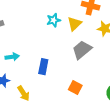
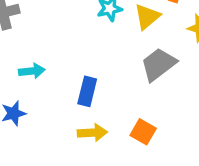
yellow arrow: (24, 93) -> (92, 133), moved, turned -63

